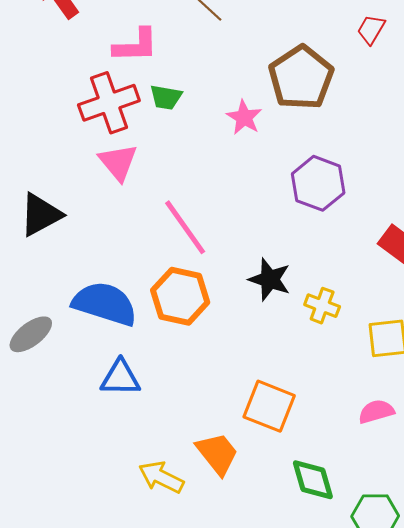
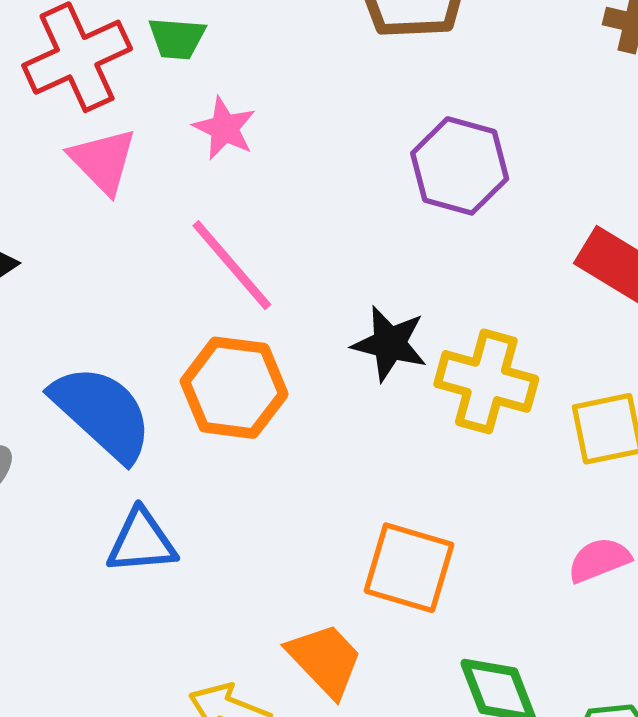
pink star: (244, 117) -> (224, 128), moved
blue semicircle: (105, 304) -> (102, 413), turned 30
yellow cross: (322, 306) -> (486, 381), size x1.6

